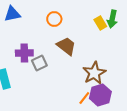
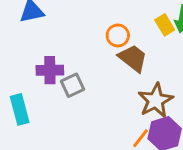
orange circle: (54, 19) -> (118, 35), moved
brown trapezoid: (66, 46) -> (133, 58), moved

